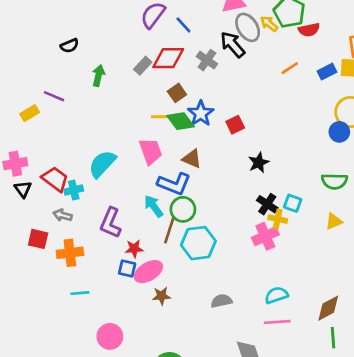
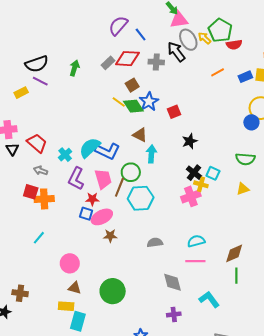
black semicircle: (70, 46) -> (37, 64), moved, size x1.6
gray cross: (207, 60) -> (156, 62), turned -35
yellow line: (161, 117) -> (119, 102), turned 32
pink trapezoid: (151, 151) -> (103, 179), moved
cyan semicircle: (102, 164) -> (90, 148), moved
blue L-shape: (174, 184) -> (107, 151), moved
cyan cross: (74, 190) -> (65, 155), moved, turned -32
cyan arrow: (154, 206) -> (151, 154), moved, turned 36
red square: (38, 239) -> (31, 192), moved
cyan line: (80, 293) -> (39, 238), moved, turned -48

